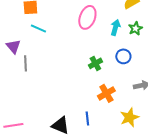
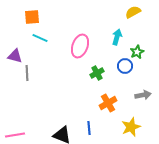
pink ellipse: (87, 17) -> (80, 46), moved
green star: (135, 28) -> (137, 52), moved
purple triangle: (13, 46) -> (15, 56), turned -35

